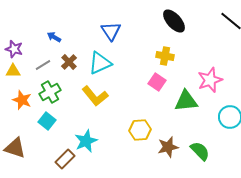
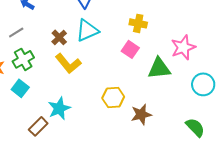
brown cross: (69, 62) -> (59, 37), moved
cyan triangle: (100, 63) -> (87, 30), moved
green semicircle: (200, 151) -> (195, 127), moved

